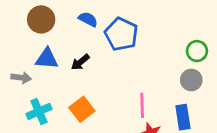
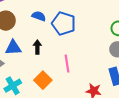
black arrow: (80, 62) -> (37, 47), turned 136
pink line: (142, 105) -> (67, 64), moved

